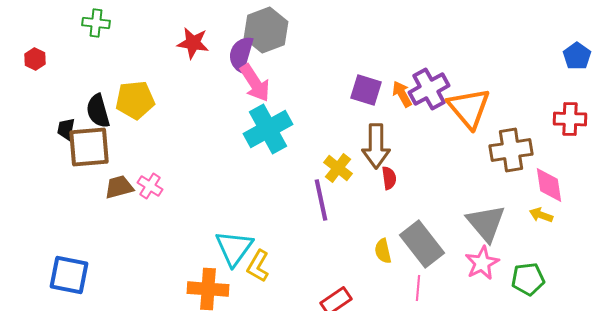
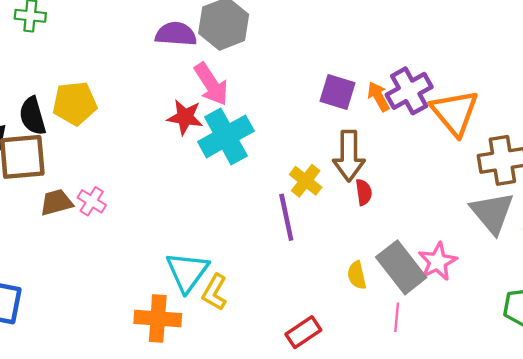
red star: (193, 43) -> (185, 117), moved
purple semicircle: (241, 54) -> (176, 34), moved, turned 78
gray triangle: (486, 223) -> (492, 213), moved
pink star: (482, 263) -> (438, 262), moved

